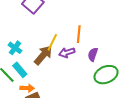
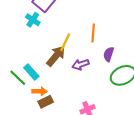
cyan cross: (15, 48) -> (33, 20), moved
purple arrow: (67, 53) -> (81, 65), moved

